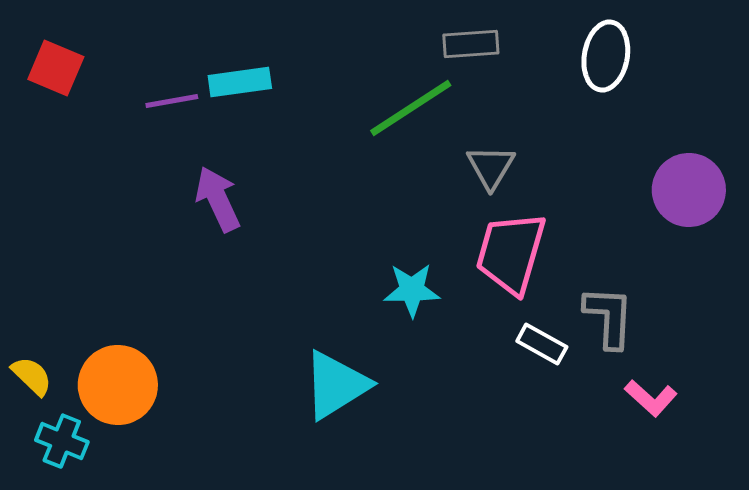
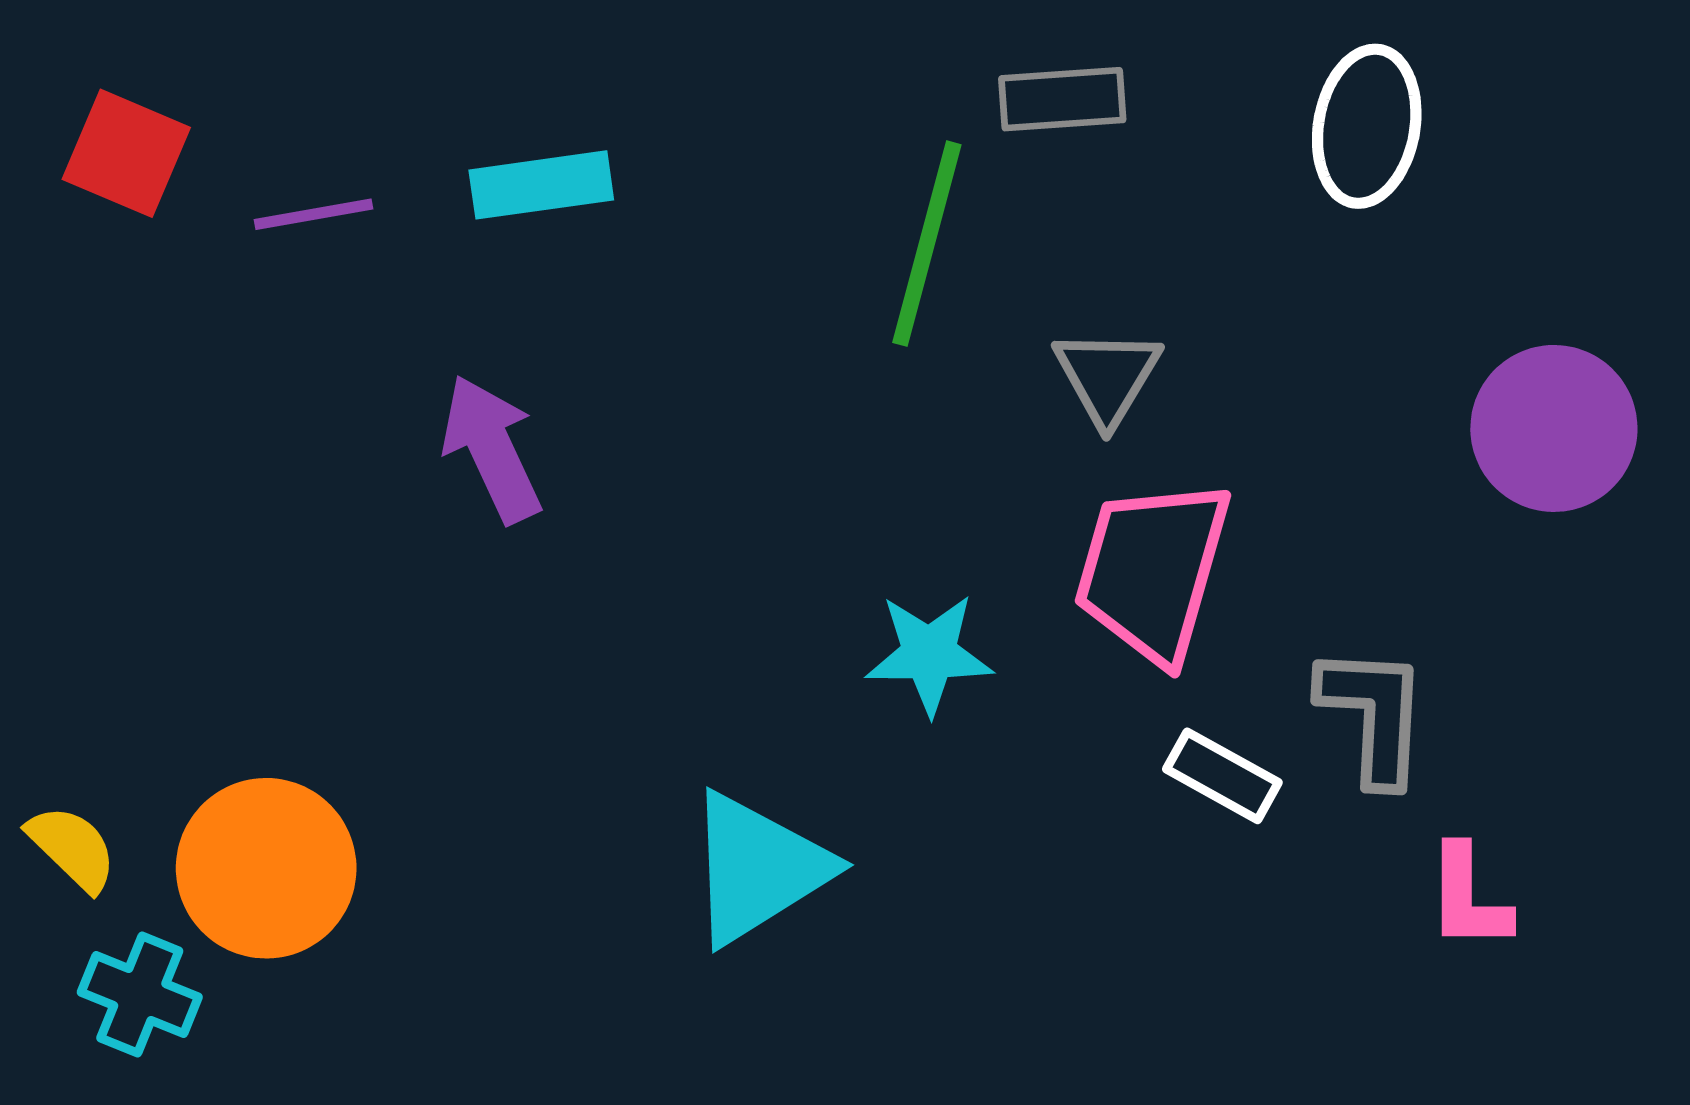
purple line: (172, 101) -> (313, 214), moved
green line: (411, 108) -> (927, 244), turned -42
pink L-shape: (651, 398) -> (1468, 898), turned 48

